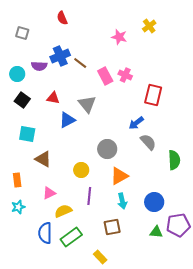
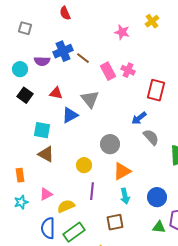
cyan square: (27, 134) -> (42, 130), moved
pink triangle: (49, 193) -> (46, 194), moved

